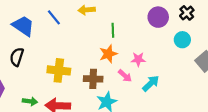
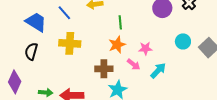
cyan circle: (182, 40) -> (183, 41), moved
yellow cross: (59, 70) -> (70, 43), moved

